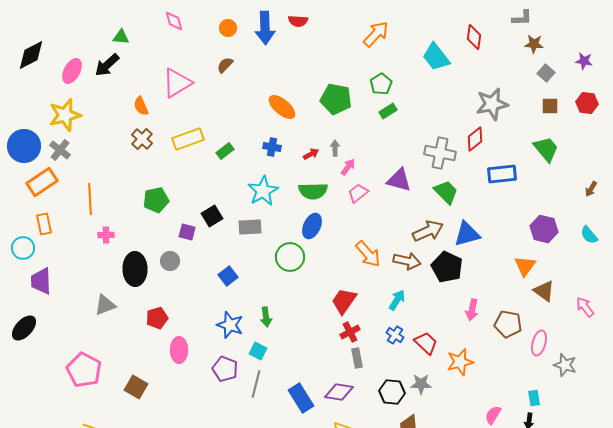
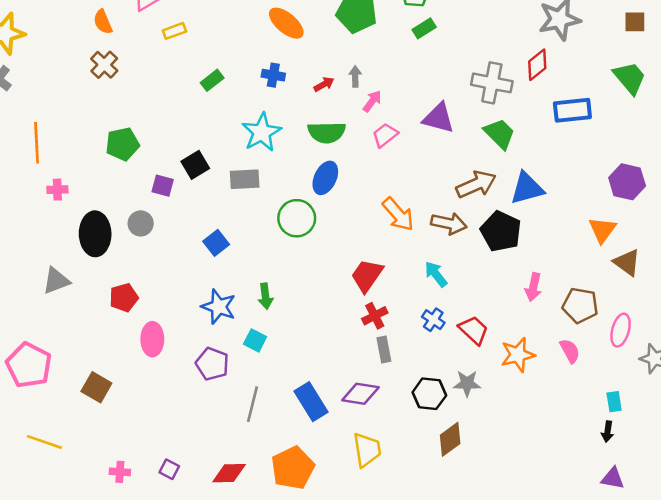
yellow rectangle: (188, 139) -> (174, 31), moved, size x0.6
cyan arrow: (397, 300) -> (436, 274), turned -70
gray line: (256, 384) -> (252, 404), moved
pink semicircle: (493, 415) -> (570, 351), moved, turned 120

